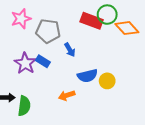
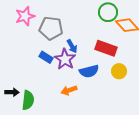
red rectangle: (92, 21) -> (106, 48), moved
purple star: (25, 63) -> (65, 59), moved
yellow circle: (107, 81) -> (119, 71), moved

